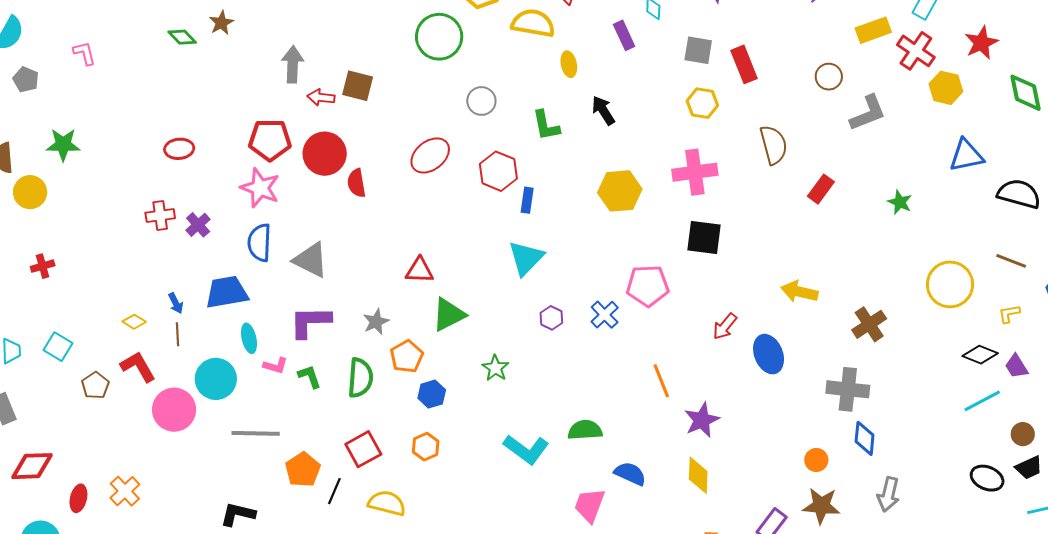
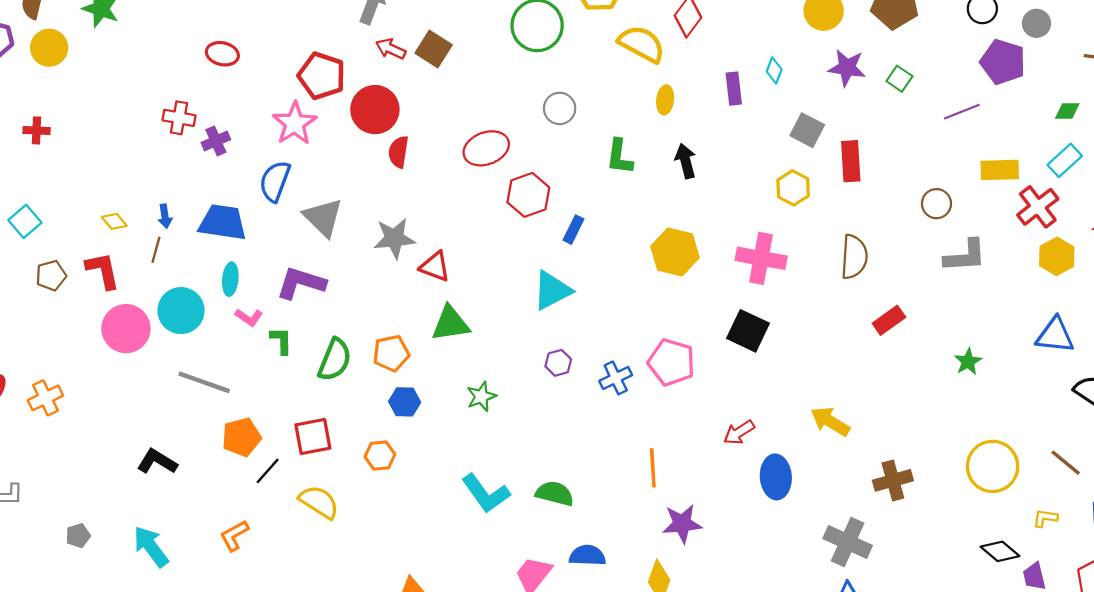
red hexagon: (498, 171) -> (528, 195), moved
gray star: (376, 322) -> (394, 238), moved, size x1.4
blue semicircle: (630, 474) -> (587, 555), turned -40

